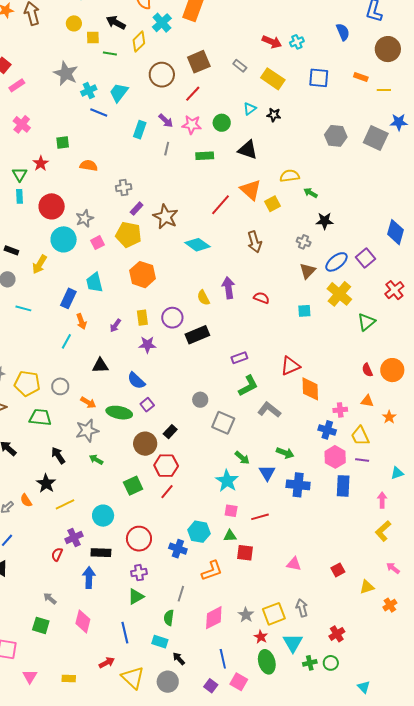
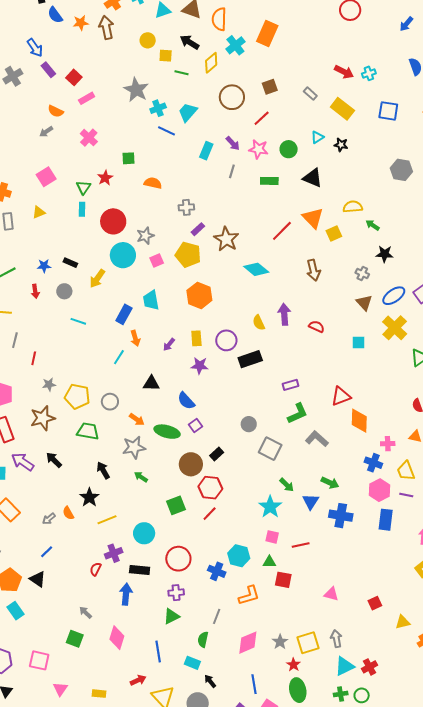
brown square: (199, 62) -> (270, 87), size x0.7
brown triangle: (307, 271) -> (364, 303), turned -30
cyan triangle: (293, 643) -> (344, 666), moved, turned 30

